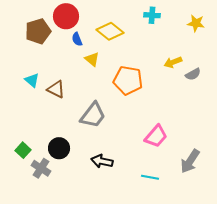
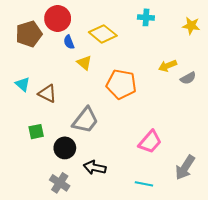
black circle: (59, 148) -> (65, 148), moved
green square: (23, 150) -> (36, 132), moved, turned 35
gray cross: (41, 168) -> (60, 183), moved

